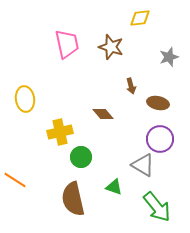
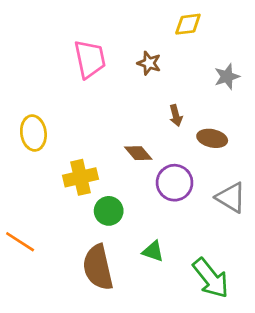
brown star: (111, 47) -> (149, 63), size x0.7
purple circle: (160, 139) -> (175, 183), moved
gray triangle: (143, 165) -> (231, 197), moved

